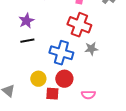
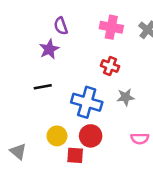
purple star: (26, 21) -> (49, 49), moved
red cross: (79, 25) -> (110, 66), size x0.6
pink semicircle: (88, 95) -> (140, 138), moved

